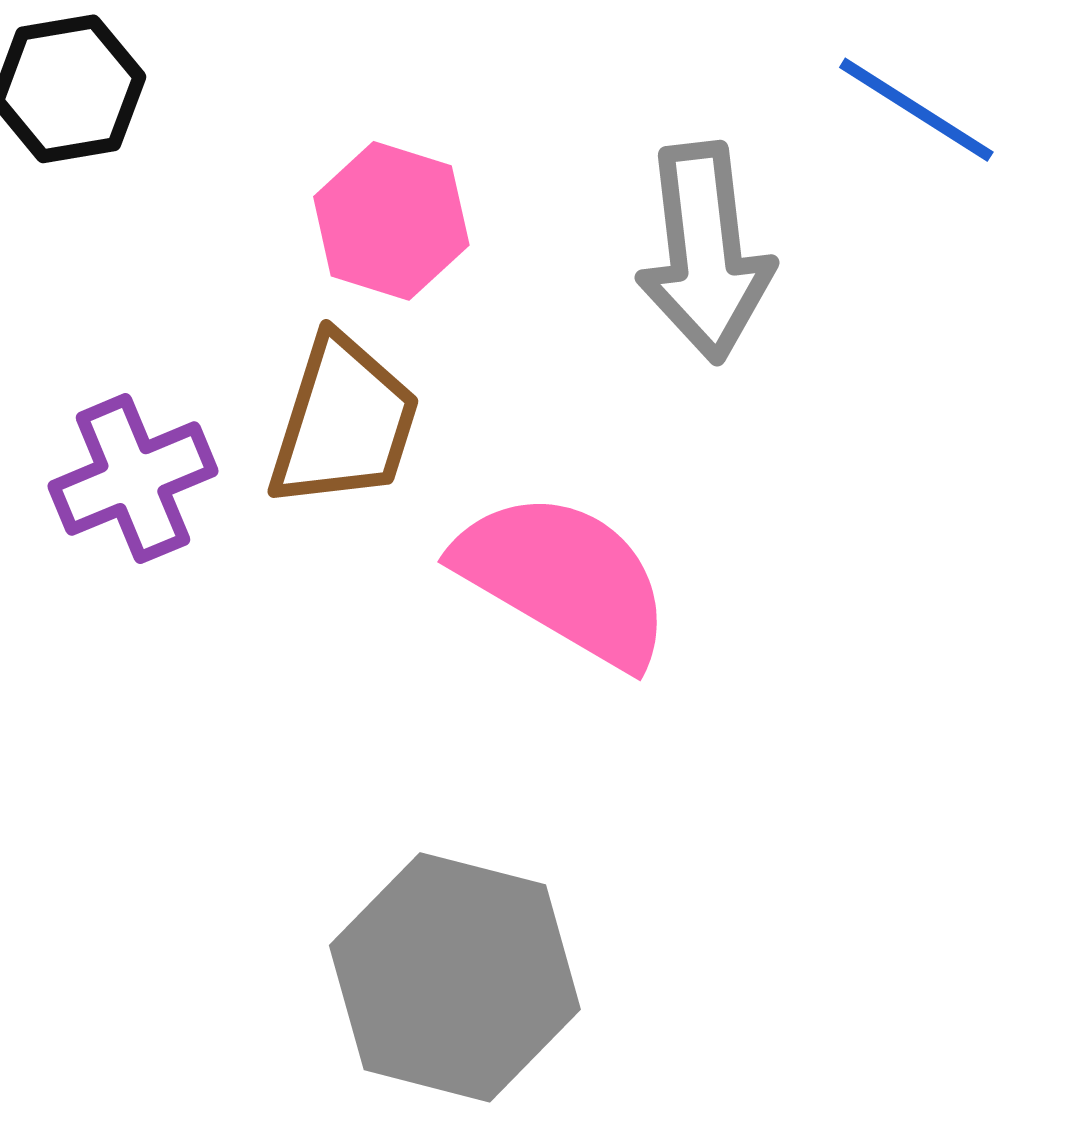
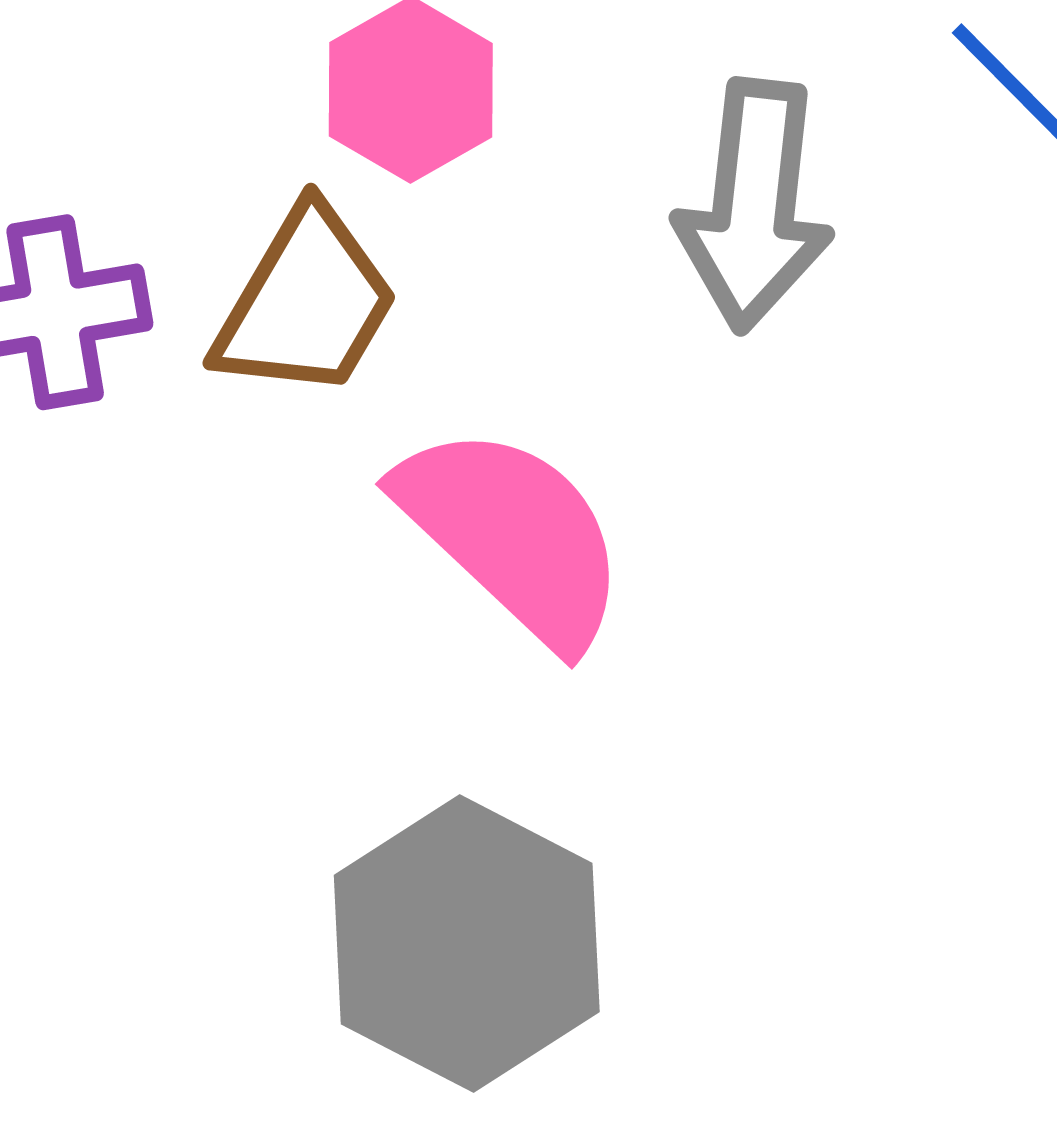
gray hexagon: (455, 977) -> (467, 944), moved

